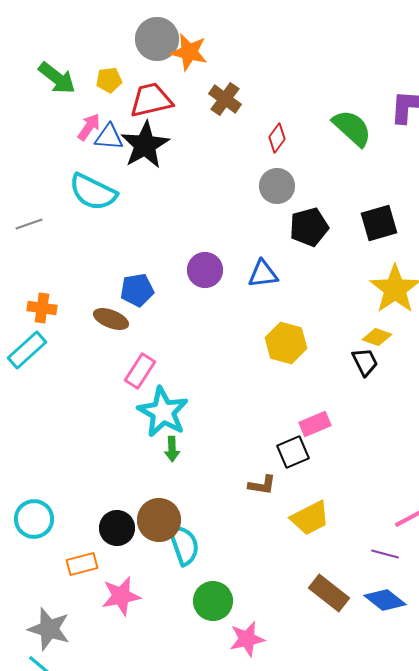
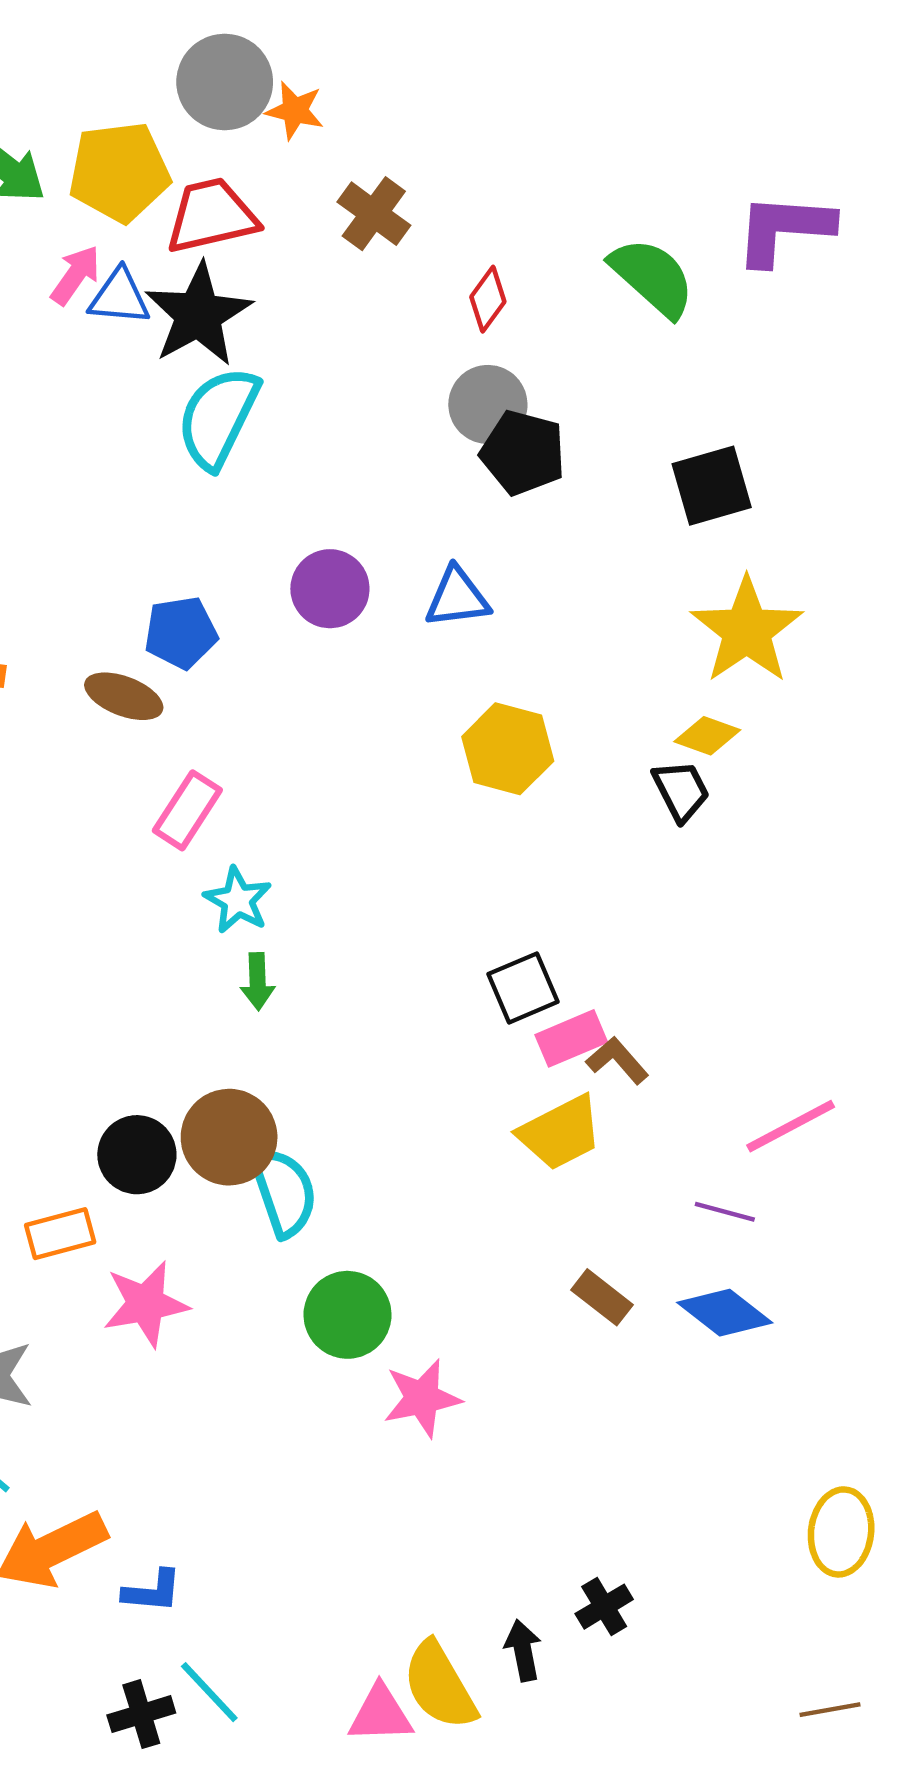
orange star: (189, 52) -> (295, 111), size x0.7
yellow pentagon: (109, 80) -> (119, 172), size x1.8
cyan semicircle: (93, 192) -> (218, 418), moved, turned 90
black pentagon: (309, 227) -> (523, 453), moved, turned 30
cyan star: (163, 412) -> (238, 900), size x0.6
pink rectangle: (315, 424) -> (571, 1038), moved
brown L-shape: (262, 485) -> (617, 1060), moved, turned -140
brown rectangle: (329, 593) -> (602, 1297), size x0.7

